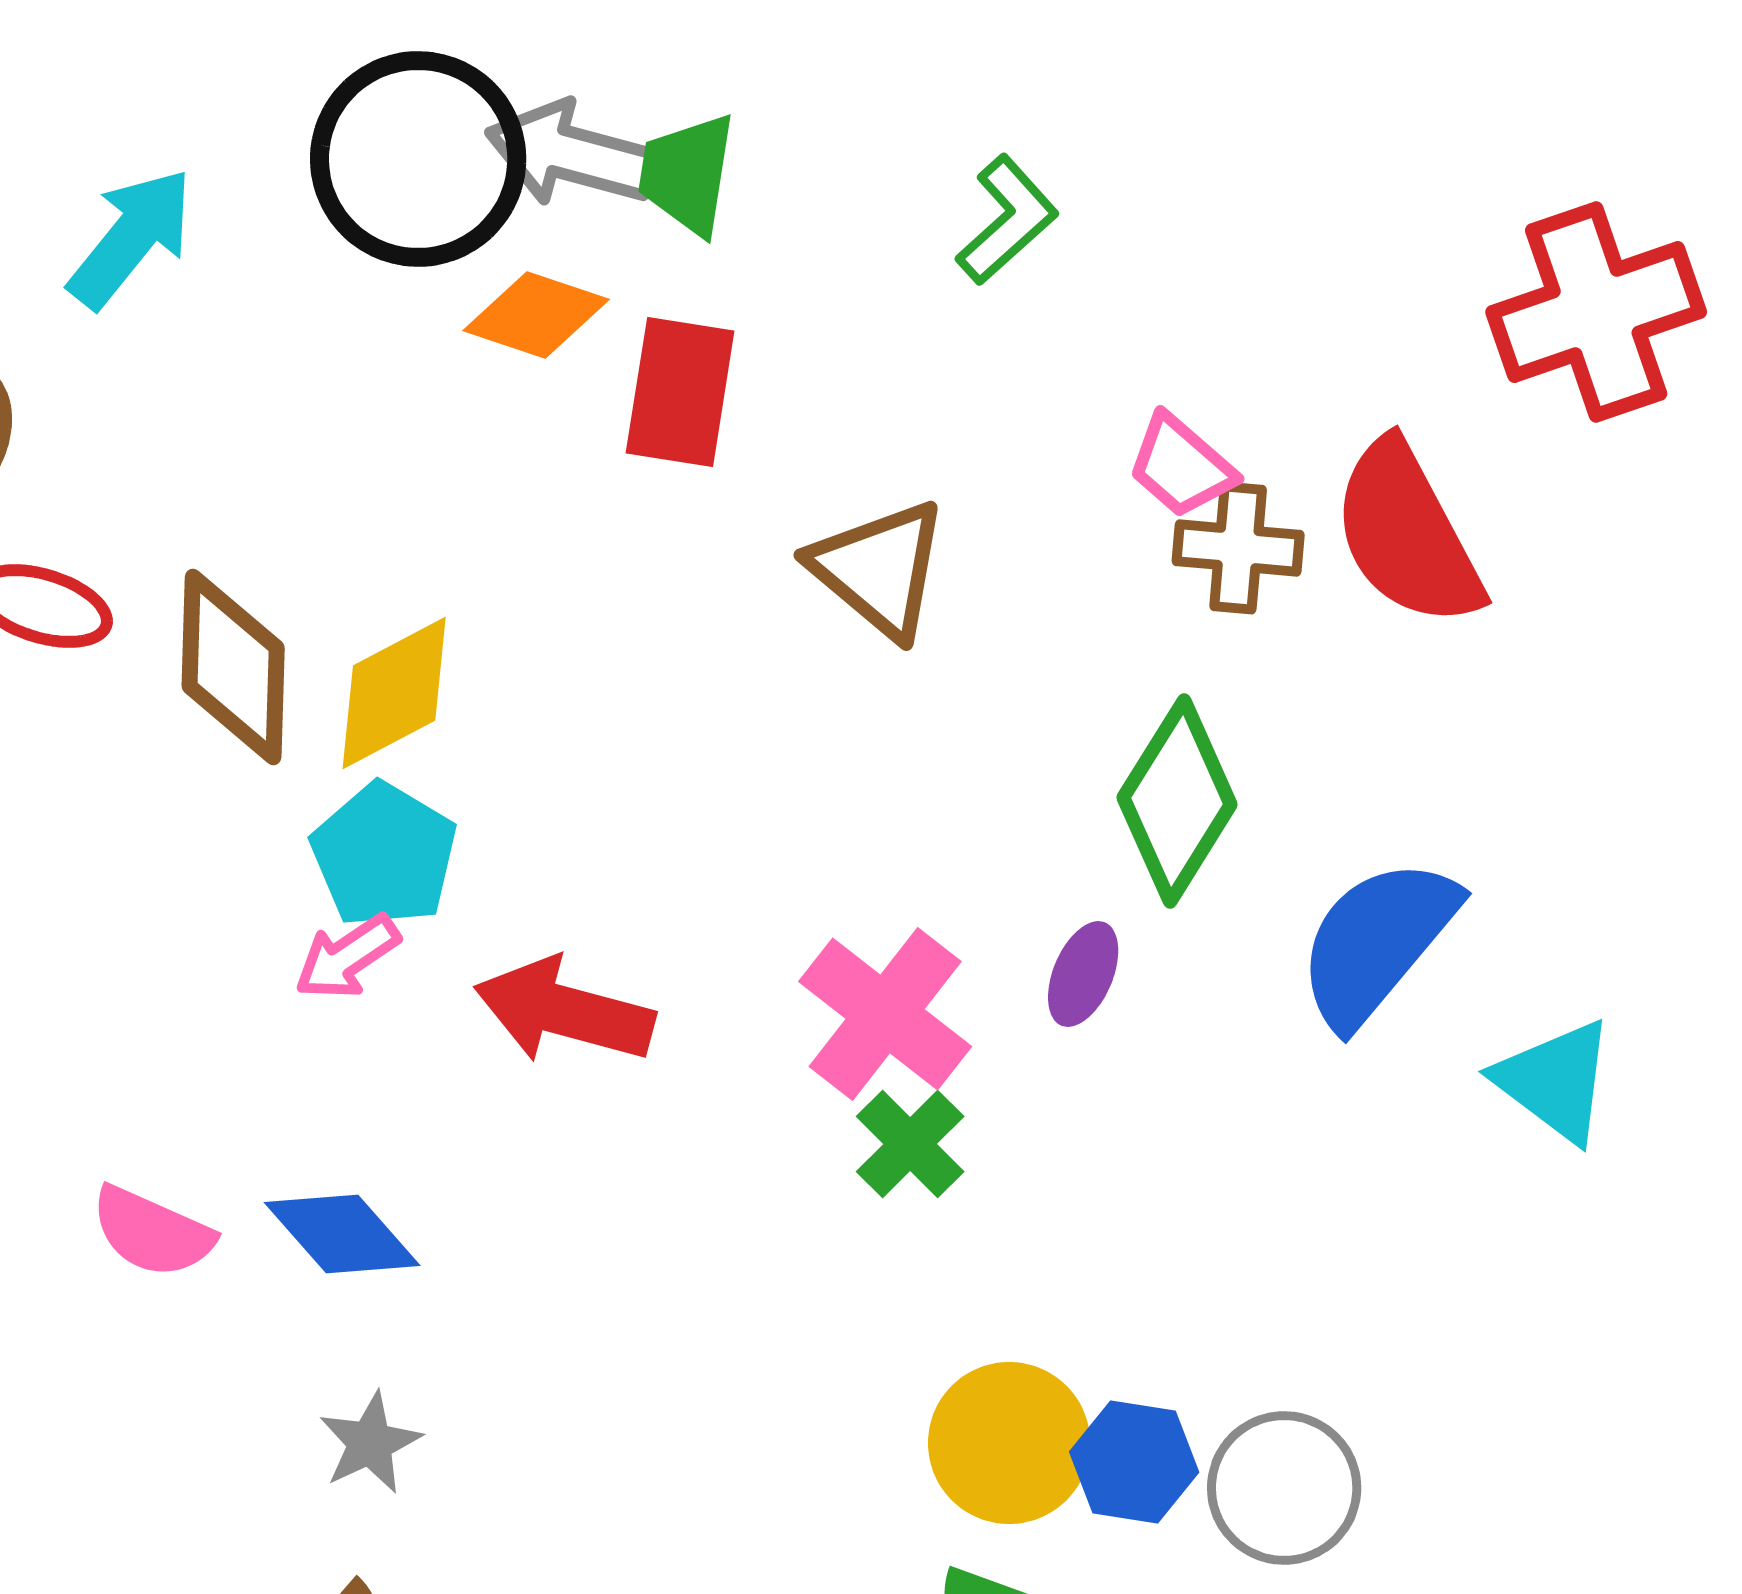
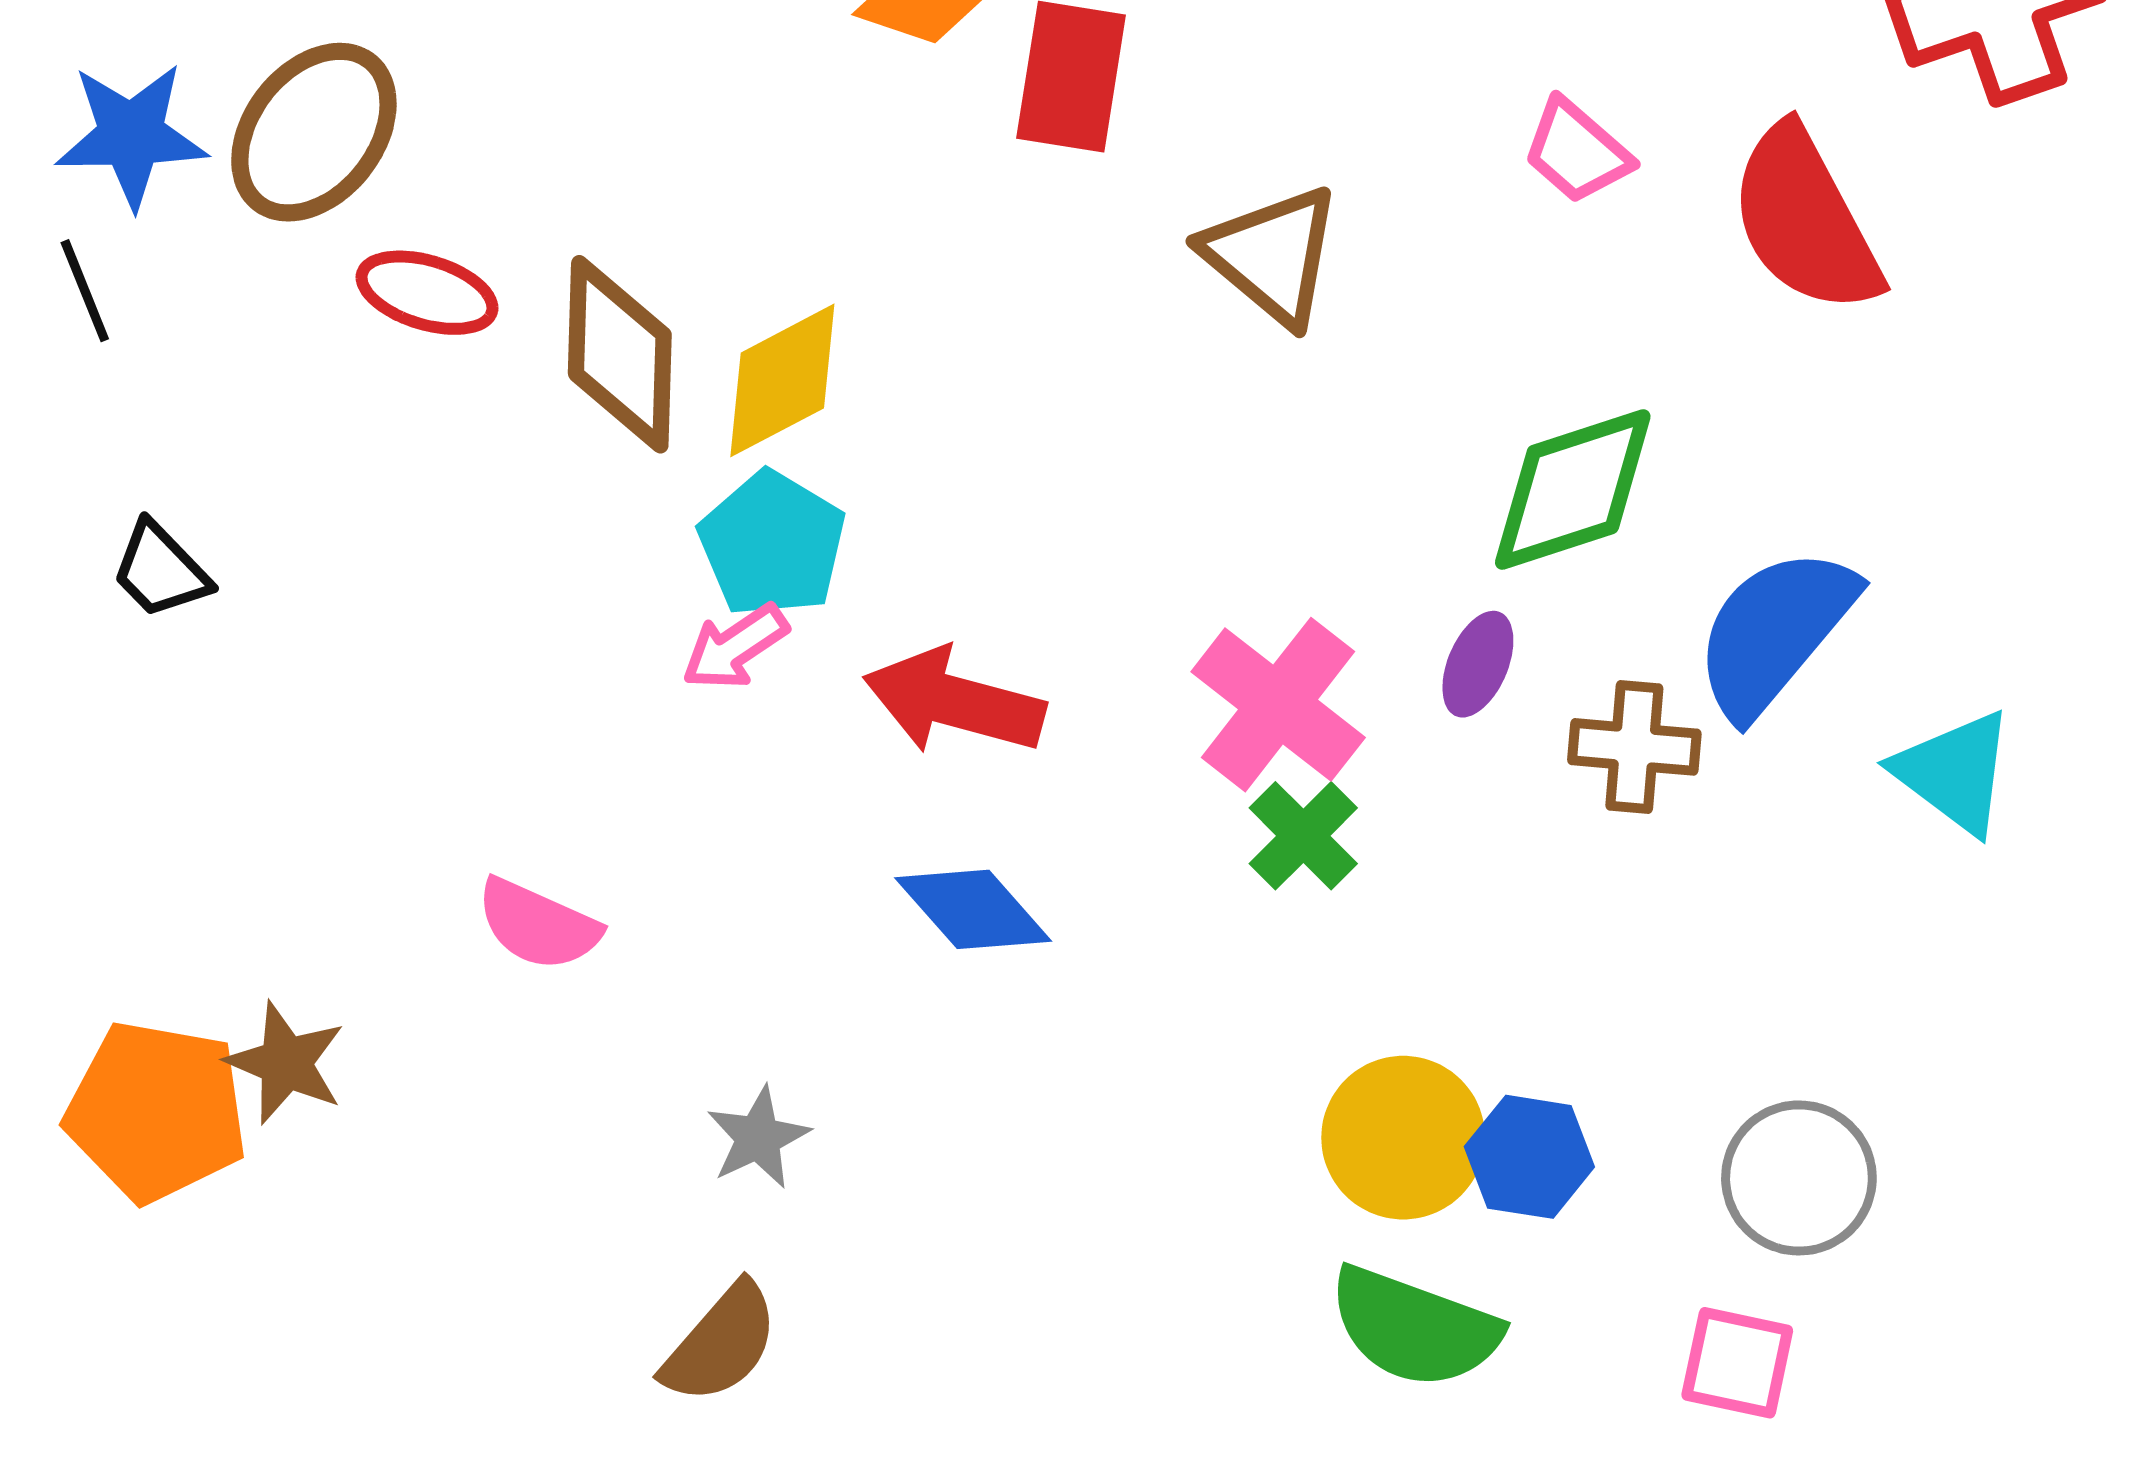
brown cross: (1238, 548) -> (1634, 747), moved
green diamond: (1177, 801) -> (1573, 490), turned 40
blue diamond: (342, 1234) -> (973, 909), moved
gray circle: (1284, 1488) -> (1799, 1178), moved

